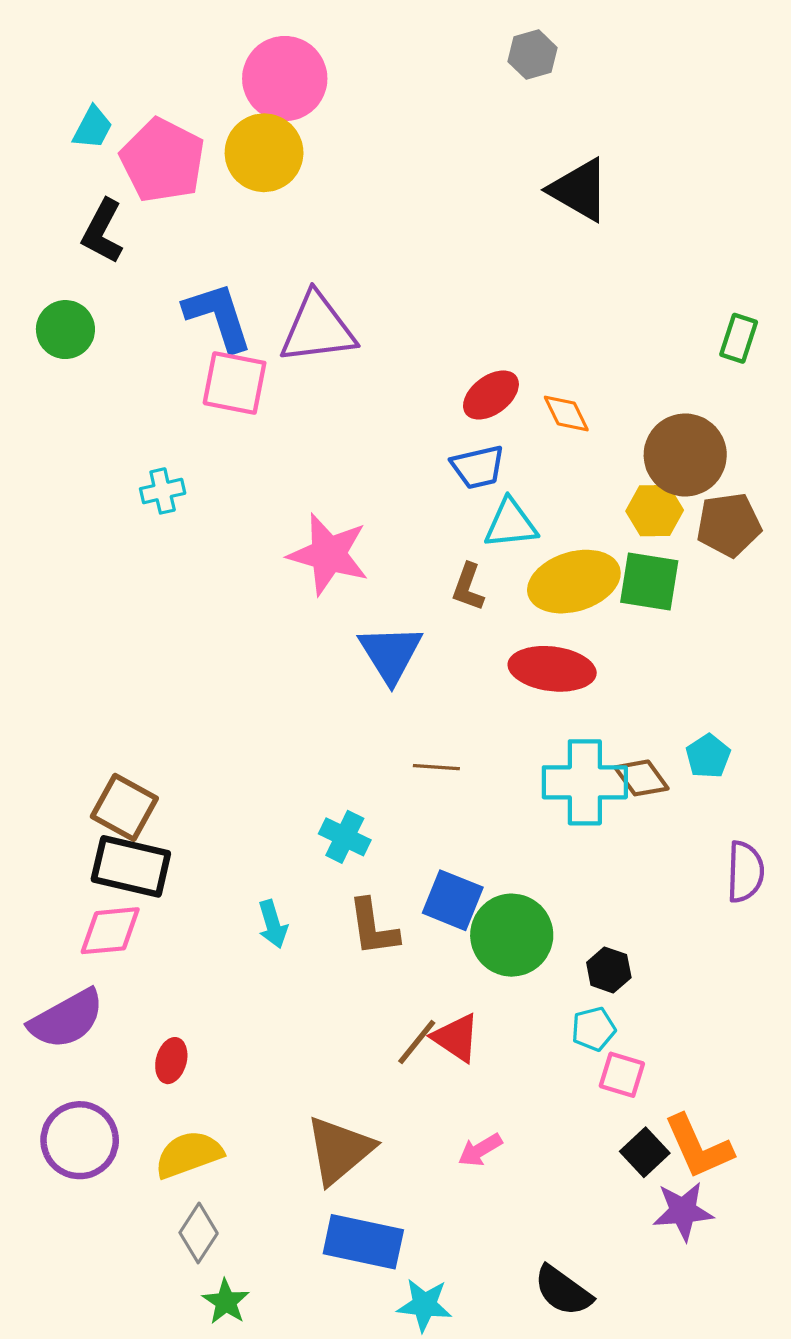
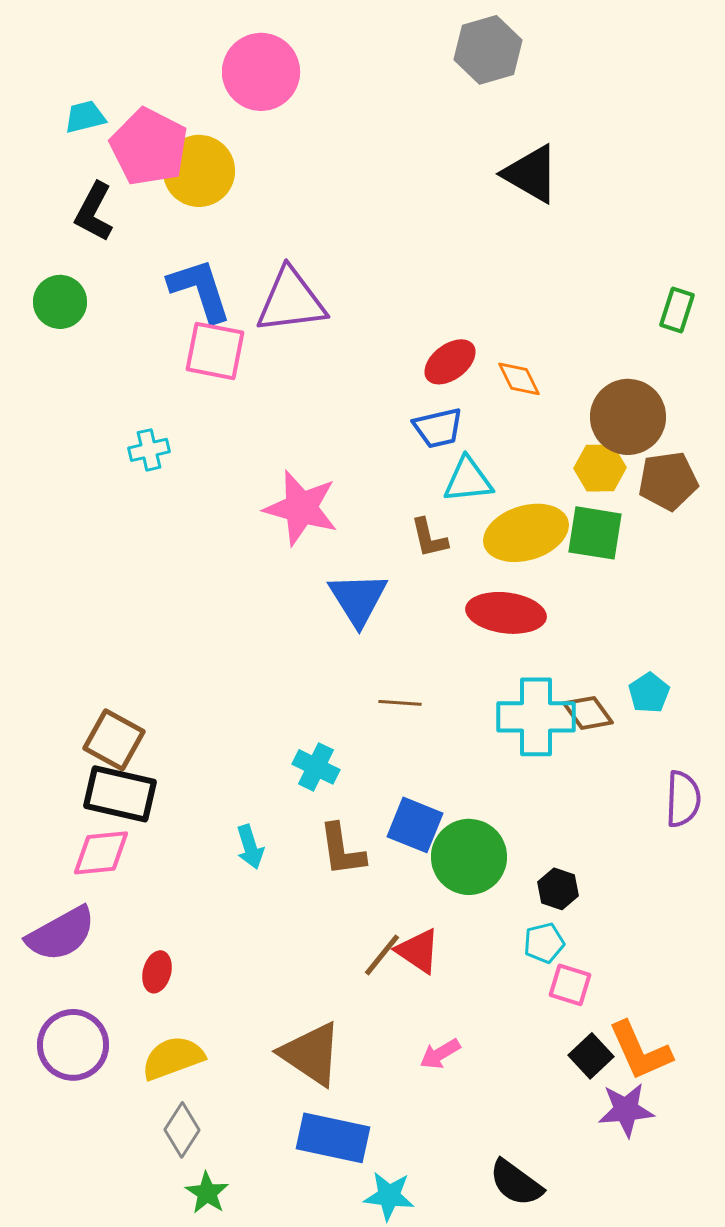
gray hexagon: (532, 55) -> (488, 50), size x1.5
cyan trapezoid: (93, 128) -> (85, 117), turned -132
yellow circle: (264, 153) -> (199, 171), moved
brown L-shape: (468, 587) -> (429, 538), turned -33
brown triangle: (339, 1150) -> (311, 1054), turned -46

